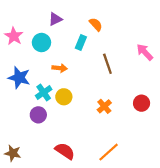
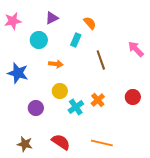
pink star: (14, 36) -> (13, 21), moved, turned 30
cyan cross: (44, 93) -> (76, 107), moved
orange line: (109, 152) -> (102, 143), turned 55
brown star: (13, 153) -> (25, 144), moved

